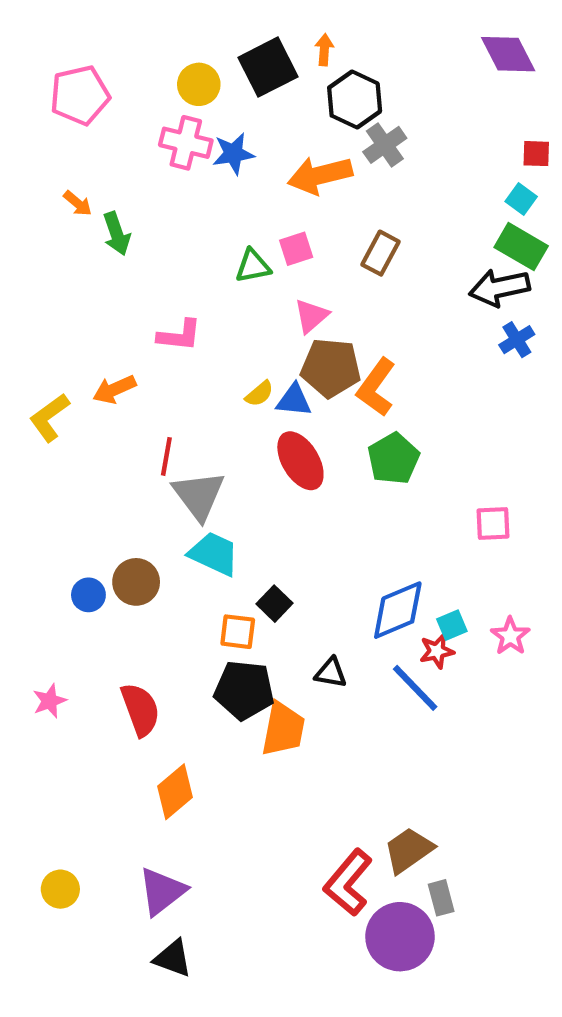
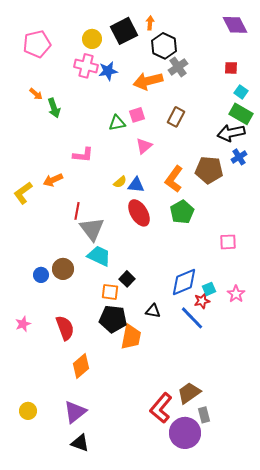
red square: (536, 154) -> (231, 68), moved
brown pentagon: (331, 368) -> (209, 170), moved

